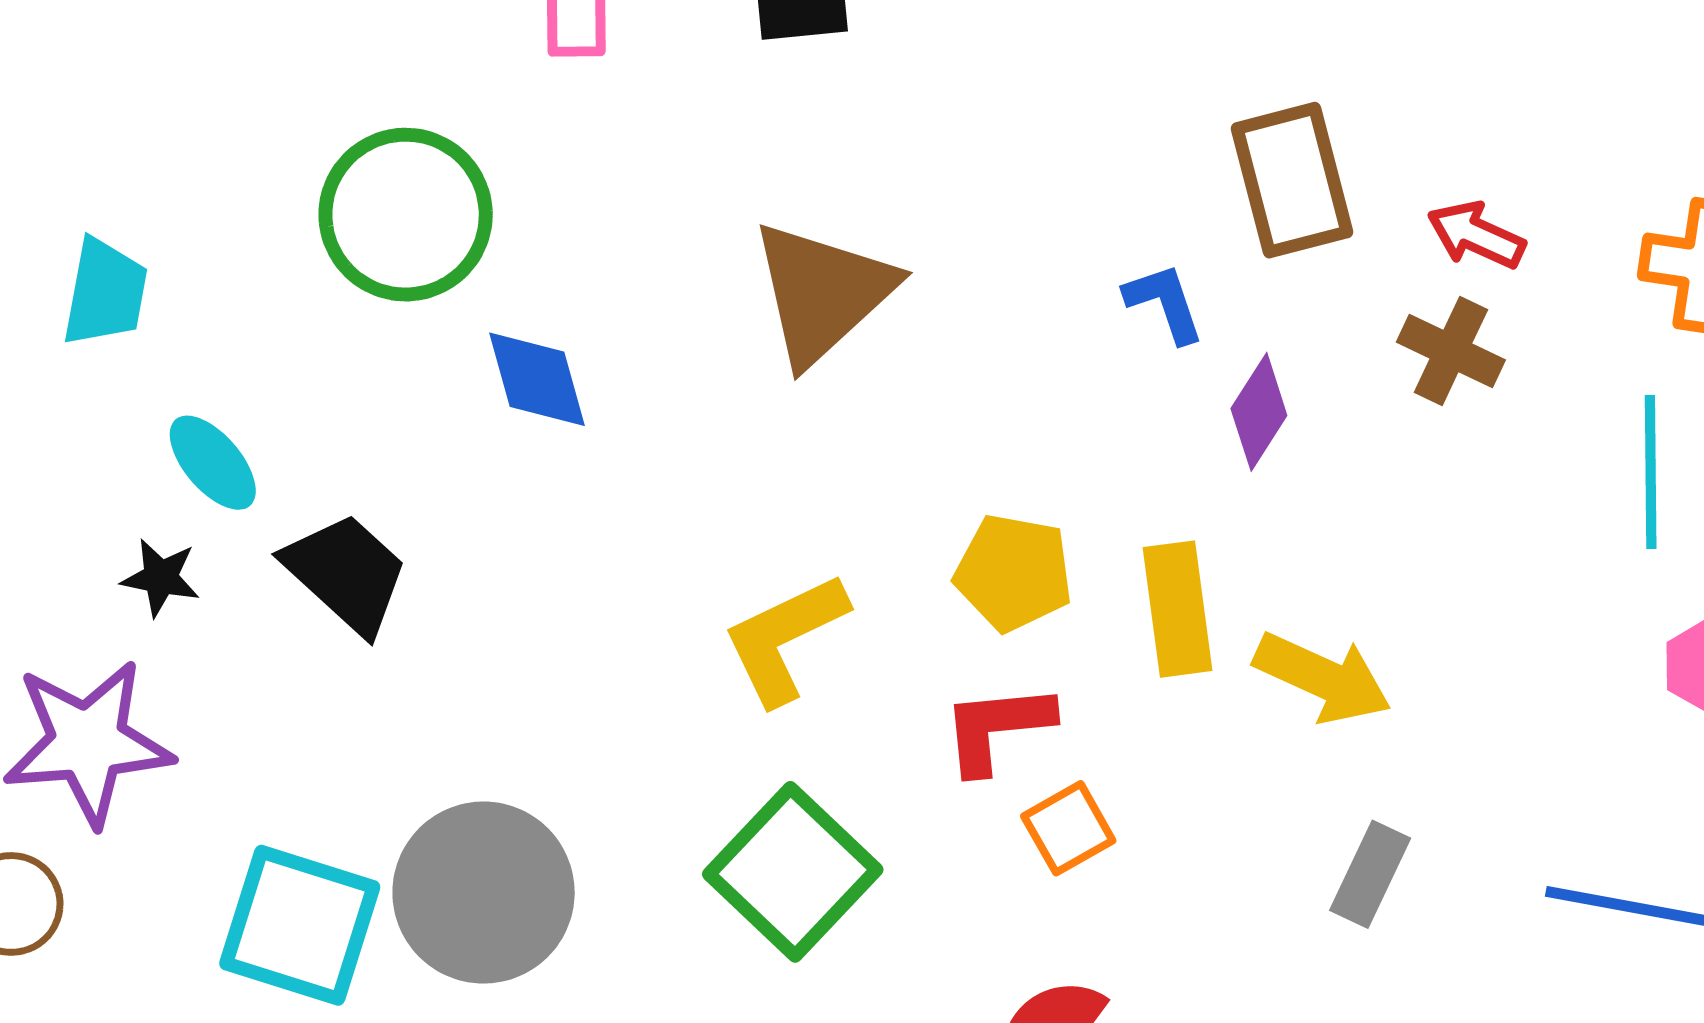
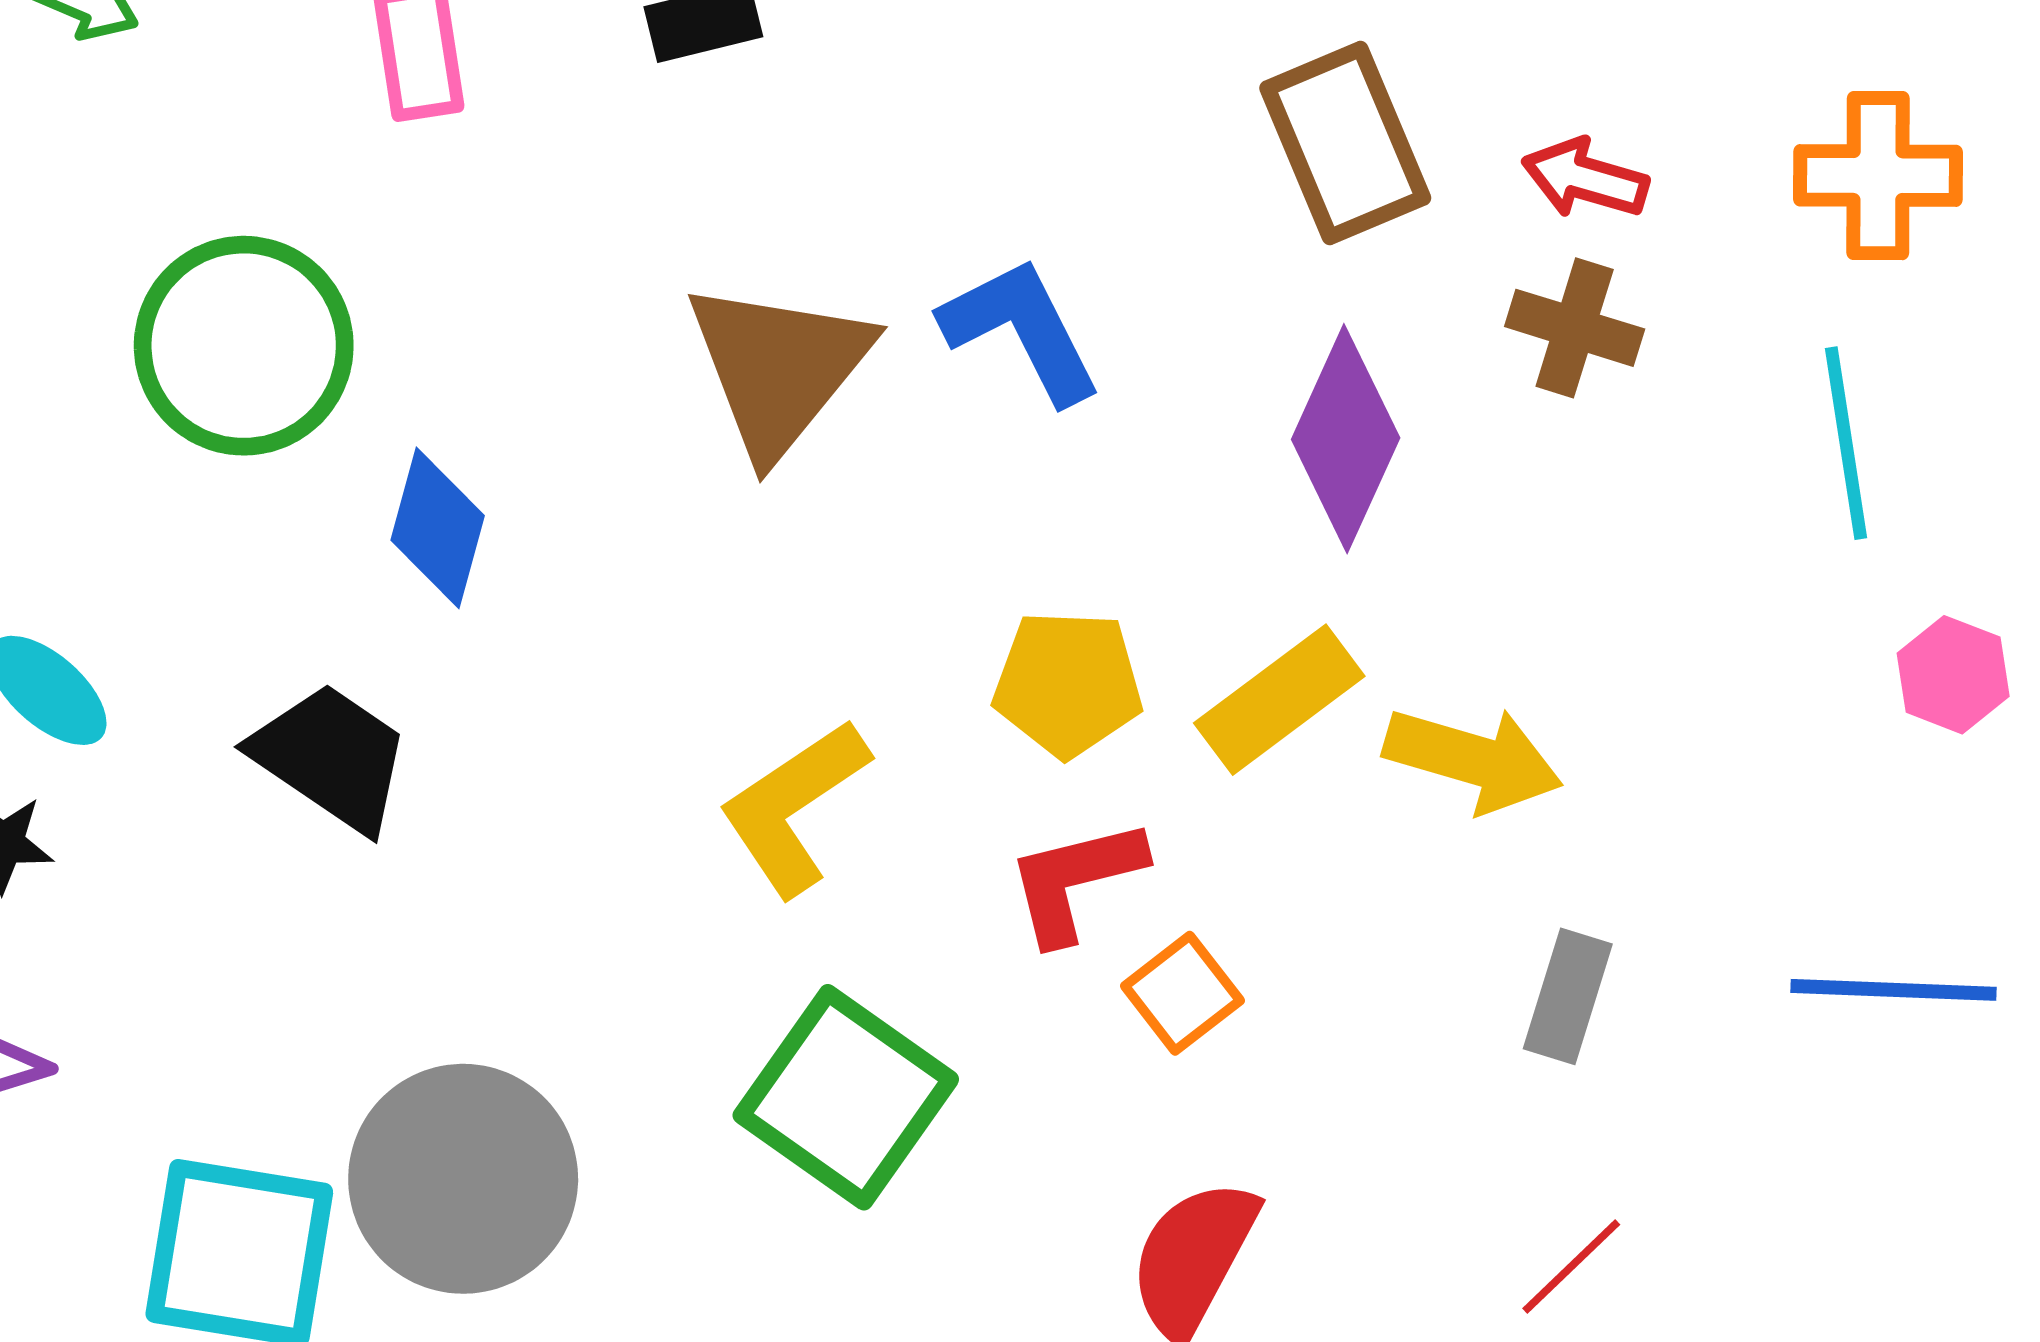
blue L-shape: (1165, 303) -> (1021, 330), moved, size x1.5
blue diamond: (537, 379) -> (438, 528), turned 39
purple diamond: (1259, 412) -> (1346, 439), size x1.5
black trapezoid: (346, 573) -> (331, 757), moved
yellow rectangle: (1177, 609) -> (1279, 700), turned 69

